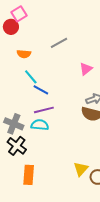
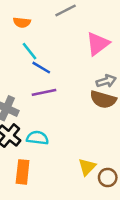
pink triangle: (86, 69) -> (98, 44), size x1.5
cyan semicircle: (40, 125) -> (37, 138), moved

